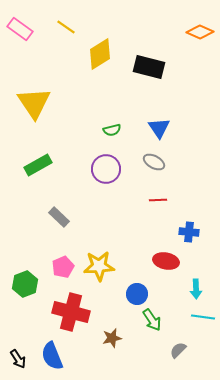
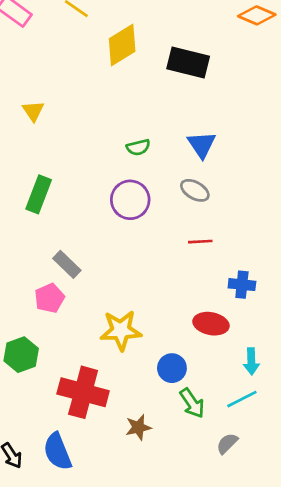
yellow triangle: (34, 103) -> (33, 111), size x0.5
green rectangle: (38, 165) -> (39, 194), turned -40
pink pentagon: (63, 267) -> (49, 298), moved
cyan line: (203, 317) -> (242, 399), moved, turned -35

